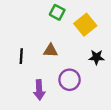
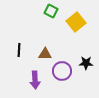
brown triangle: (50, 51) -> (45, 54), moved
black star: (97, 57) -> (86, 63), moved

